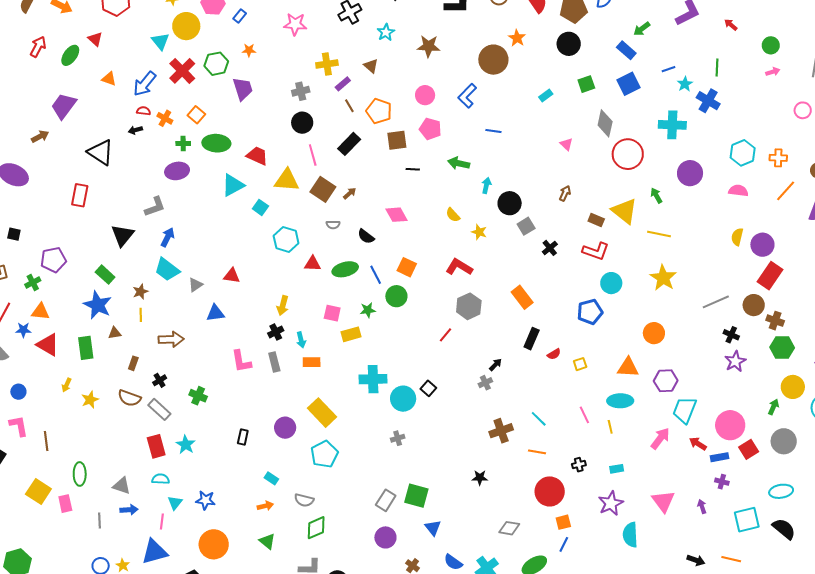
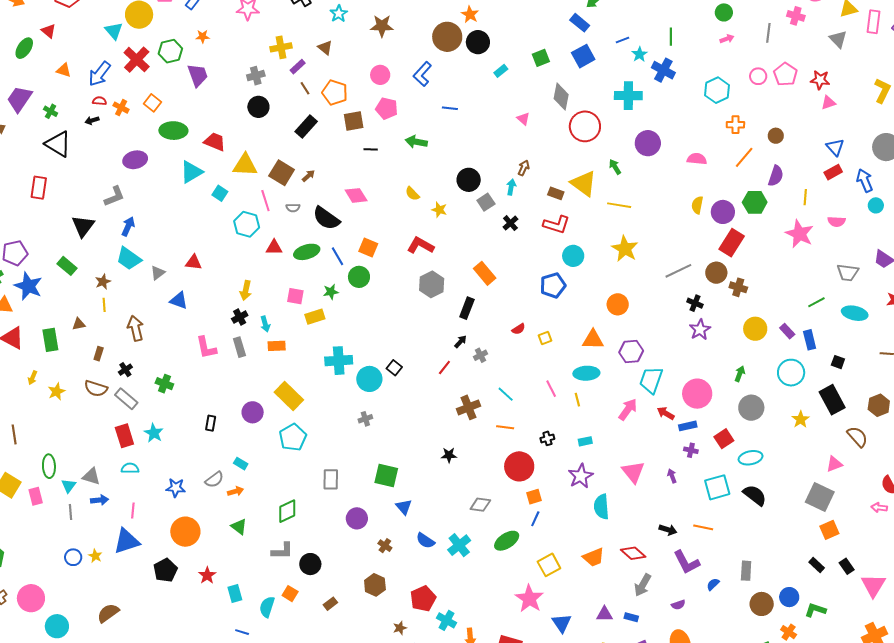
black circle: (569, 44) -> (478, 42), moved
green cross: (183, 143) -> (51, 111), moved, turned 32
cyan hexagon: (743, 153) -> (717, 90), moved
pink line: (313, 155) -> (265, 201), moved
cyan arrow: (486, 186) -> (511, 187), moved
black semicircle: (366, 236) -> (326, 218), size x1.6
blue star: (98, 305) -> (28, 286), moved
blue triangle: (215, 313) -> (179, 300), turned 30
red line: (445, 335) -> (444, 368), moved
brown arrow: (171, 339) -> (136, 328), turned -100
black rectangle: (532, 339) -> (467, 308), moved
green hexagon: (782, 348) -> (755, 202), moved
gray cross: (485, 383) -> (480, 355), moved
yellow circle: (793, 387) -> (755, 329), moved
red square: (749, 449) -> (724, 439), moved
gray semicircle: (304, 500) -> (214, 480), moved, turned -48
gray rectangle: (386, 500) -> (331, 479), moved, turned -30
cyan triangle: (175, 503) -> (69, 486), moved

